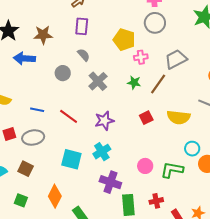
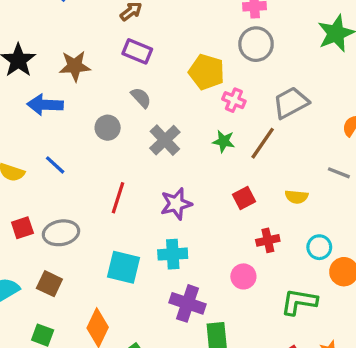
purple rectangle: (82, 26) -> (137, 51), turned -72
pink cross: (141, 57) -> (234, 100), turned 32
blue line: (37, 110) -> (55, 165), moved, turned 32
red line: (69, 116) -> (118, 198), turned 72
yellow semicircle: (179, 117) -> (296, 197), size x0.6
cyan cross: (102, 152) -> (173, 254), turned 30
green L-shape: (172, 170) -> (299, 302), moved
red cross: (156, 201) -> (268, 240), moved

